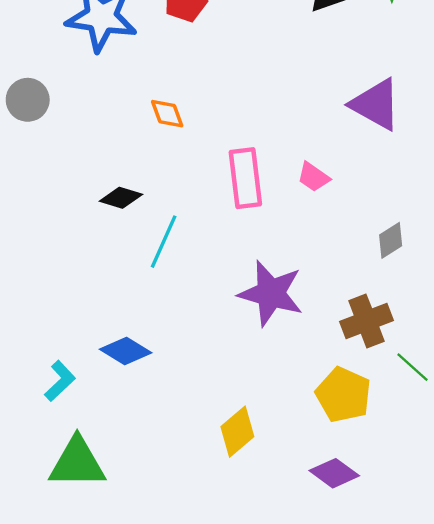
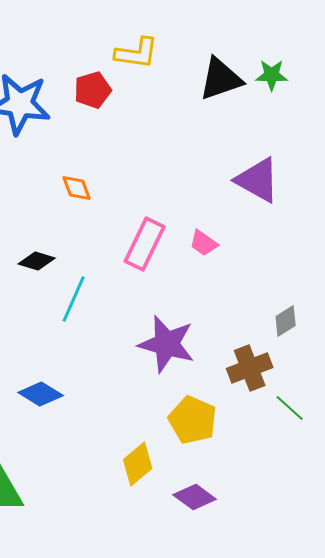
pink rectangle: (245, 178) -> (145, 244), turned 33
gray diamond: (391, 240) -> (286, 321), moved
yellow pentagon: (343, 395) -> (193, 420), moved
purple diamond: (334, 473) -> (195, 497), moved

